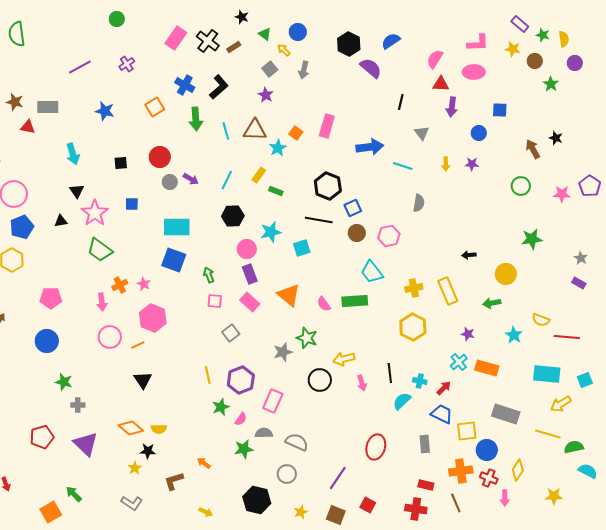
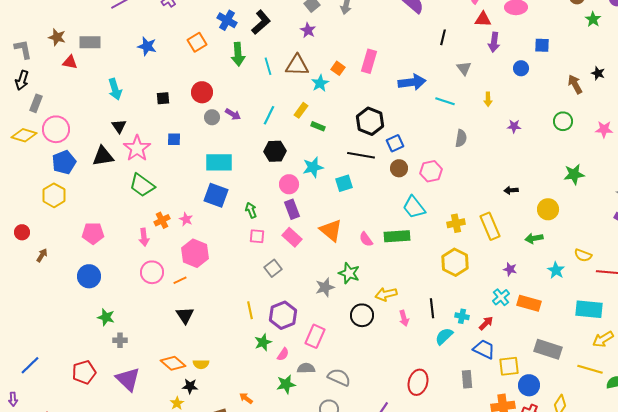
purple star: (472, 164) -> (514, 126), moved
black triangle: (61, 221) -> (103, 156), size x1.6

